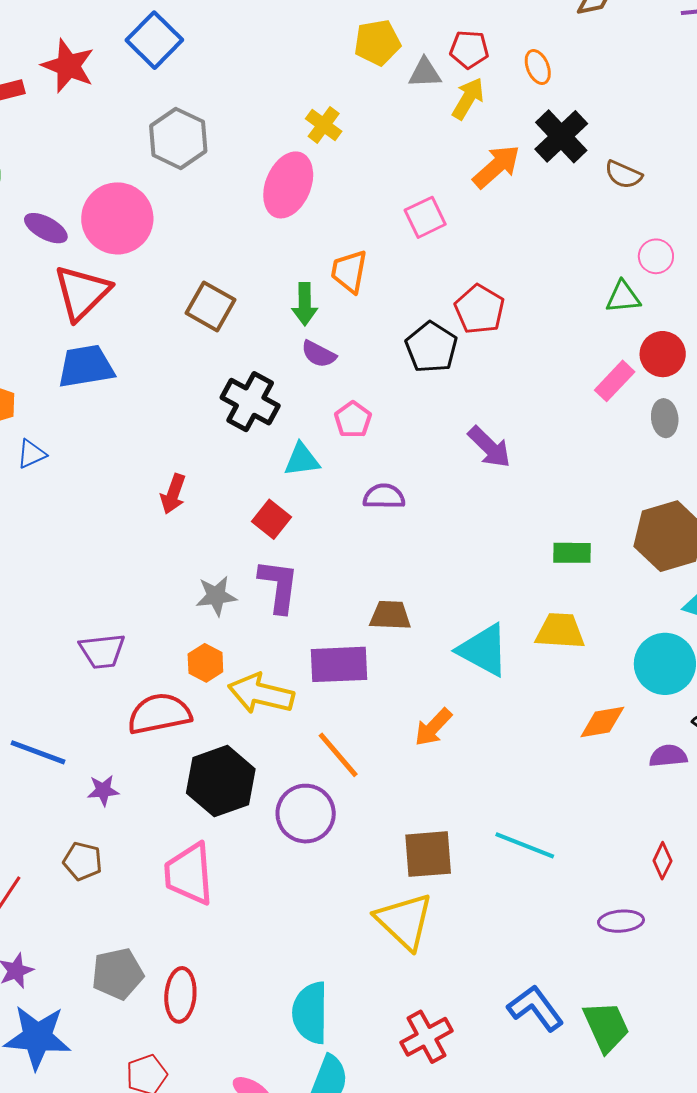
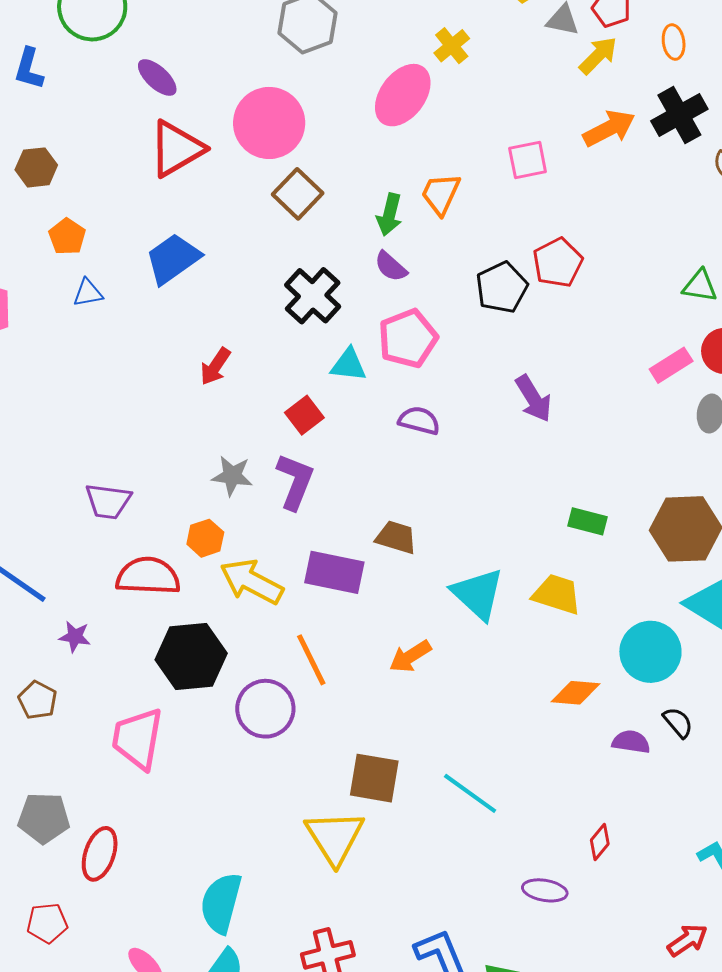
pink circle: (117, 218) -> (269, 123), moved
blue trapezoid: (86, 366) -> (173, 259), moved, turned -40
pink pentagon: (353, 420) -> (408, 338), size x1.6

